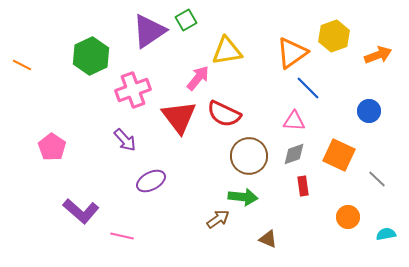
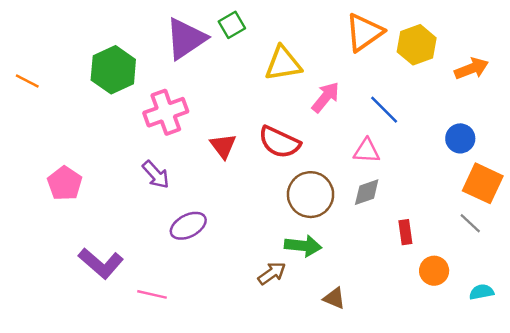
orange triangle: (292, 53) -> (364, 32), moved
pink arrow: (198, 78) -> (326, 97), moved
red triangle: (179, 117) -> (223, 146), size x0.6
orange square: (339, 155) -> (483, 183), moved
red rectangle: (303, 186) -> (405, 232), moved

